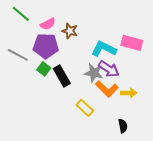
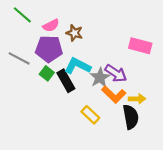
cyan L-shape: (104, 49) -> (78, 66), moved
gray star: (94, 73) -> (100, 78), turned 30
black semicircle: (123, 126) -> (131, 117), moved, size x1.6

